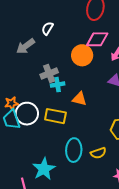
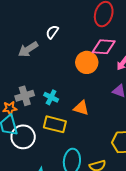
gray cross: (49, 73) -> (25, 96), moved
cyan cross: (58, 85) -> (51, 97), moved, turned 32
white circle: (27, 114) -> (23, 137), moved

